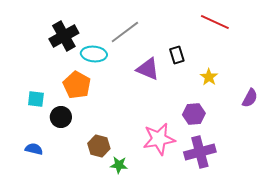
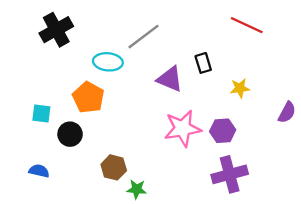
black cross: (64, 36) -> (56, 30), moved
yellow star: (209, 77) -> (240, 88), turned 30
pink star: (159, 139) -> (183, 128), moved

